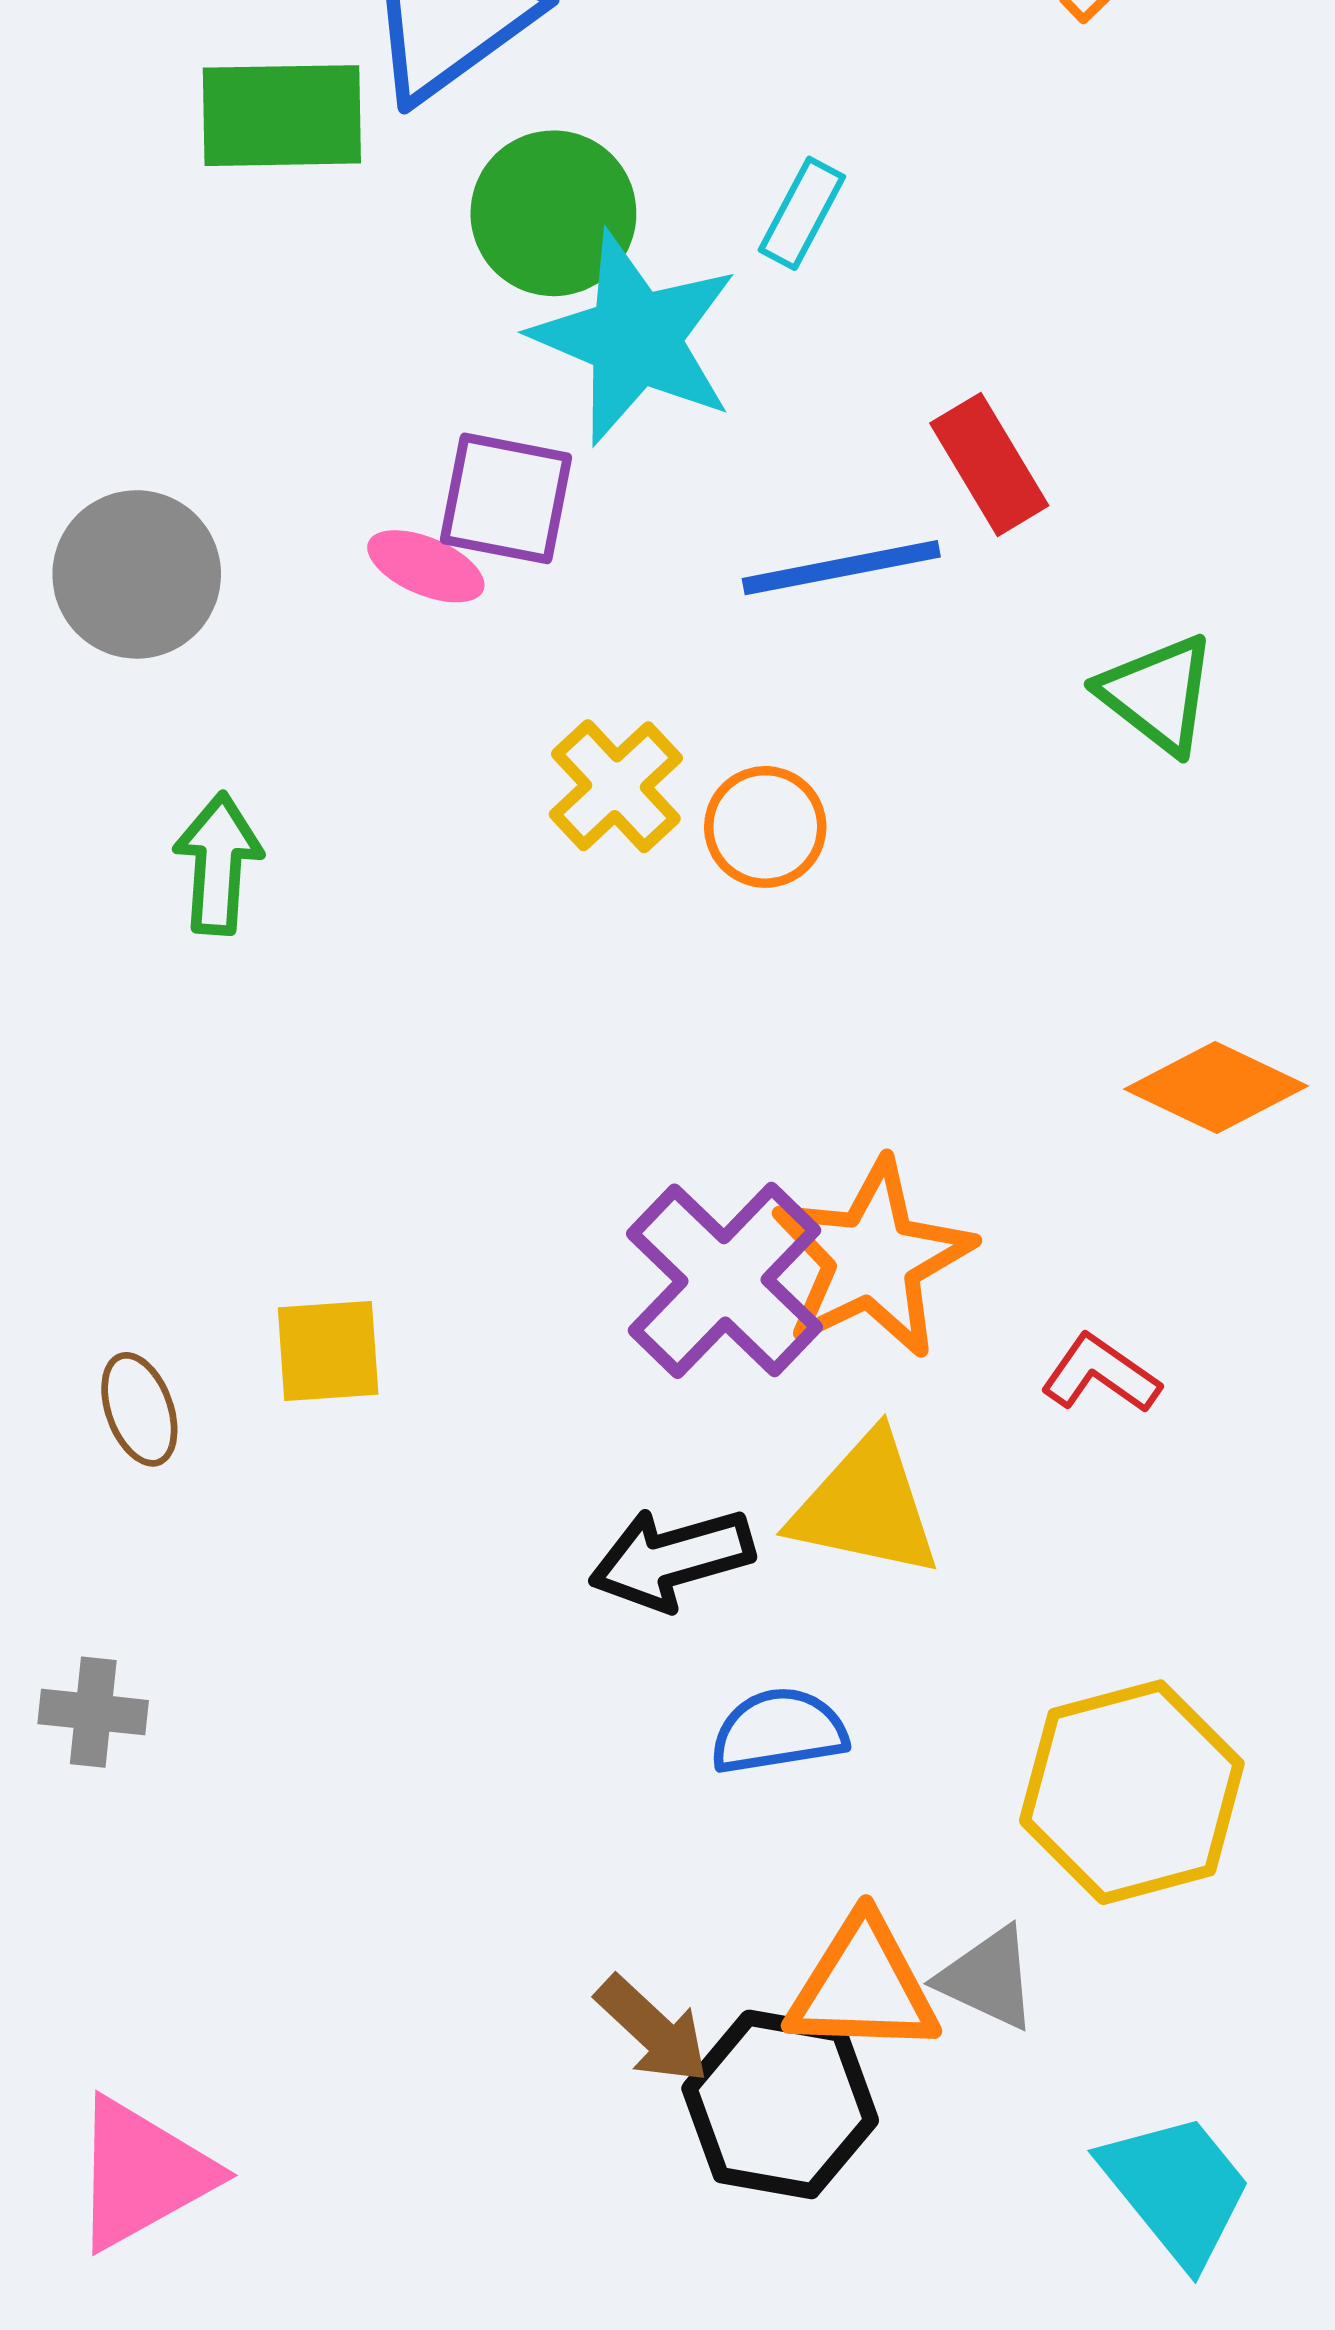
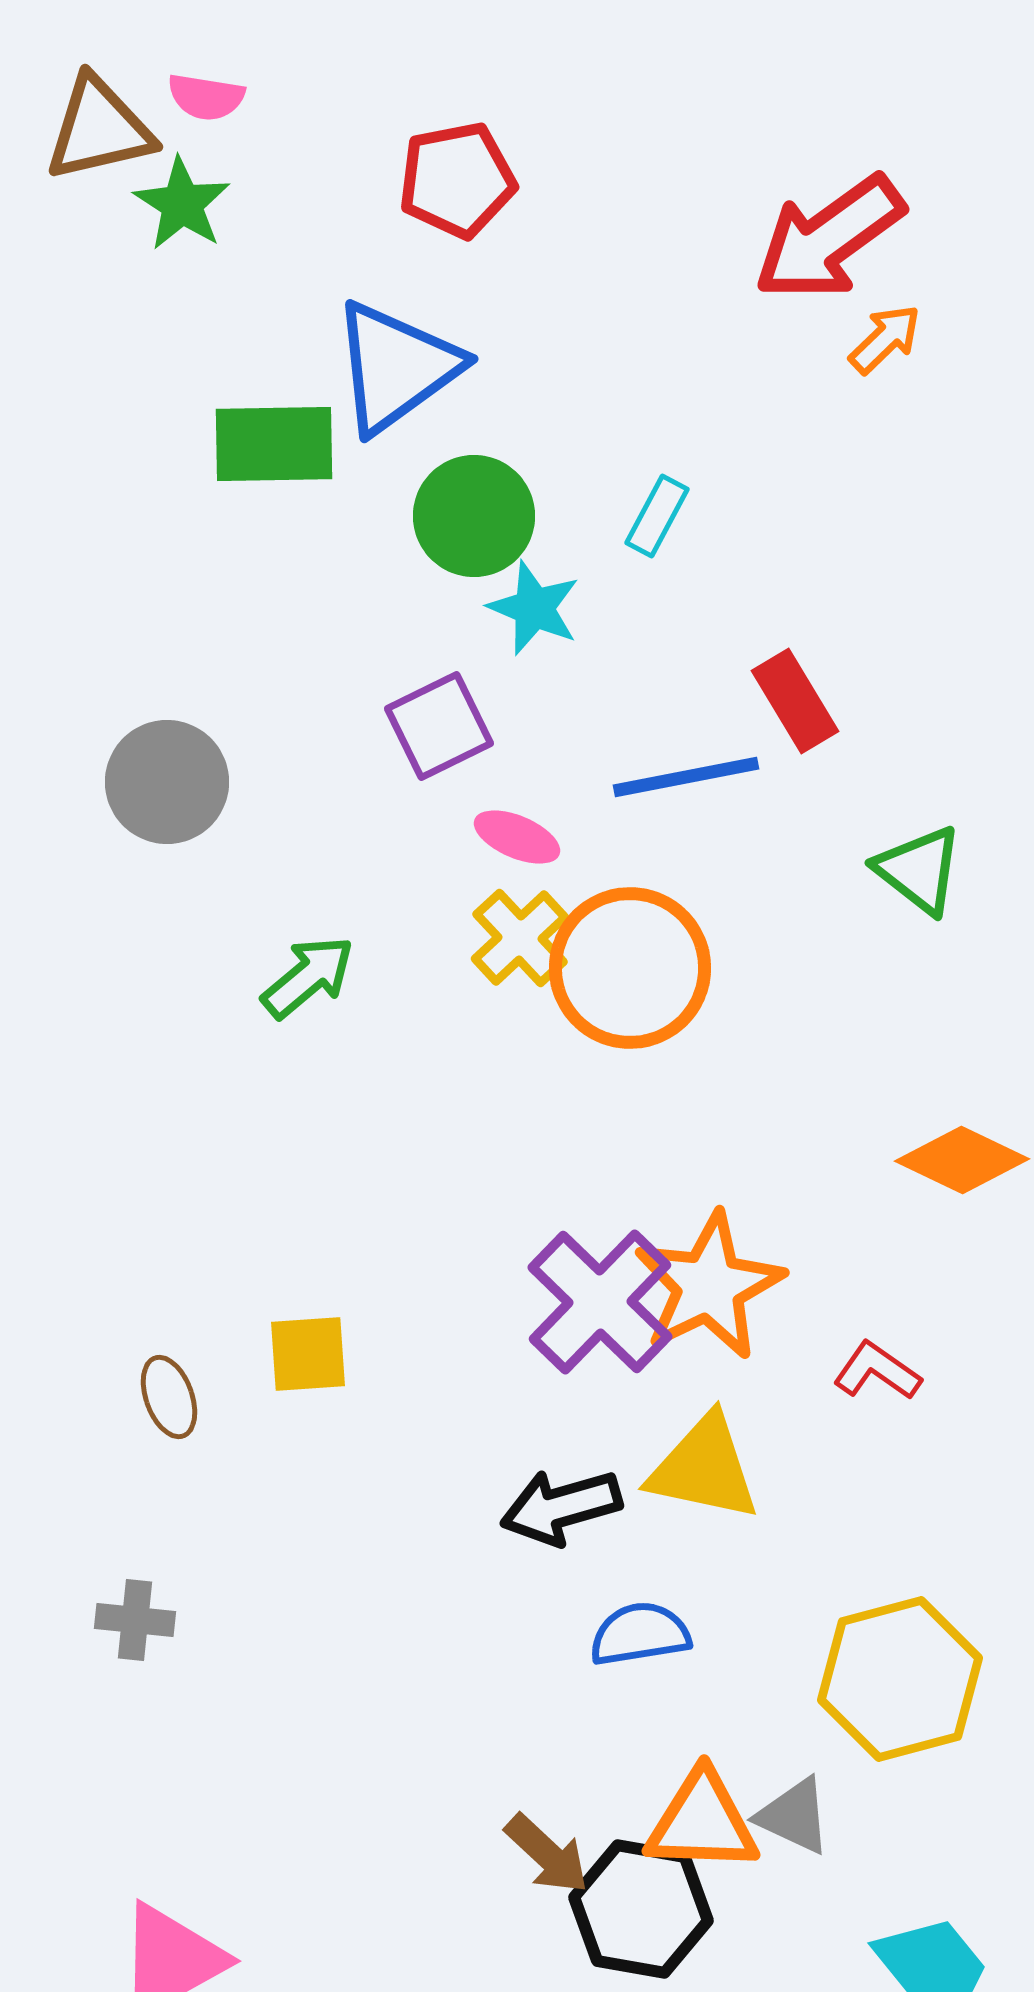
cyan star: (635, 338) -> (534, 608), size x0.6
purple square: (506, 498) -> (439, 726), turned -37
pink ellipse: (426, 566) -> (517, 837), moved
orange circle: (765, 827) -> (630, 968), size x1.8
green arrow: (218, 864) -> (308, 977), moved, turned 46

